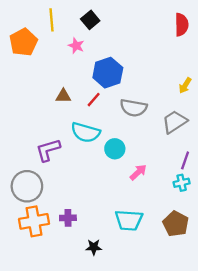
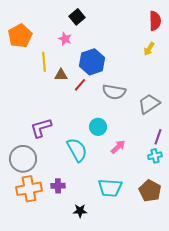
yellow line: (52, 20) -> (44, 62), moved
yellow arrow: (185, 86) -> (149, 49), moved
brown triangle: (63, 96) -> (61, 75), moved
cyan semicircle: (86, 132) -> (77, 150), moved, turned -135

